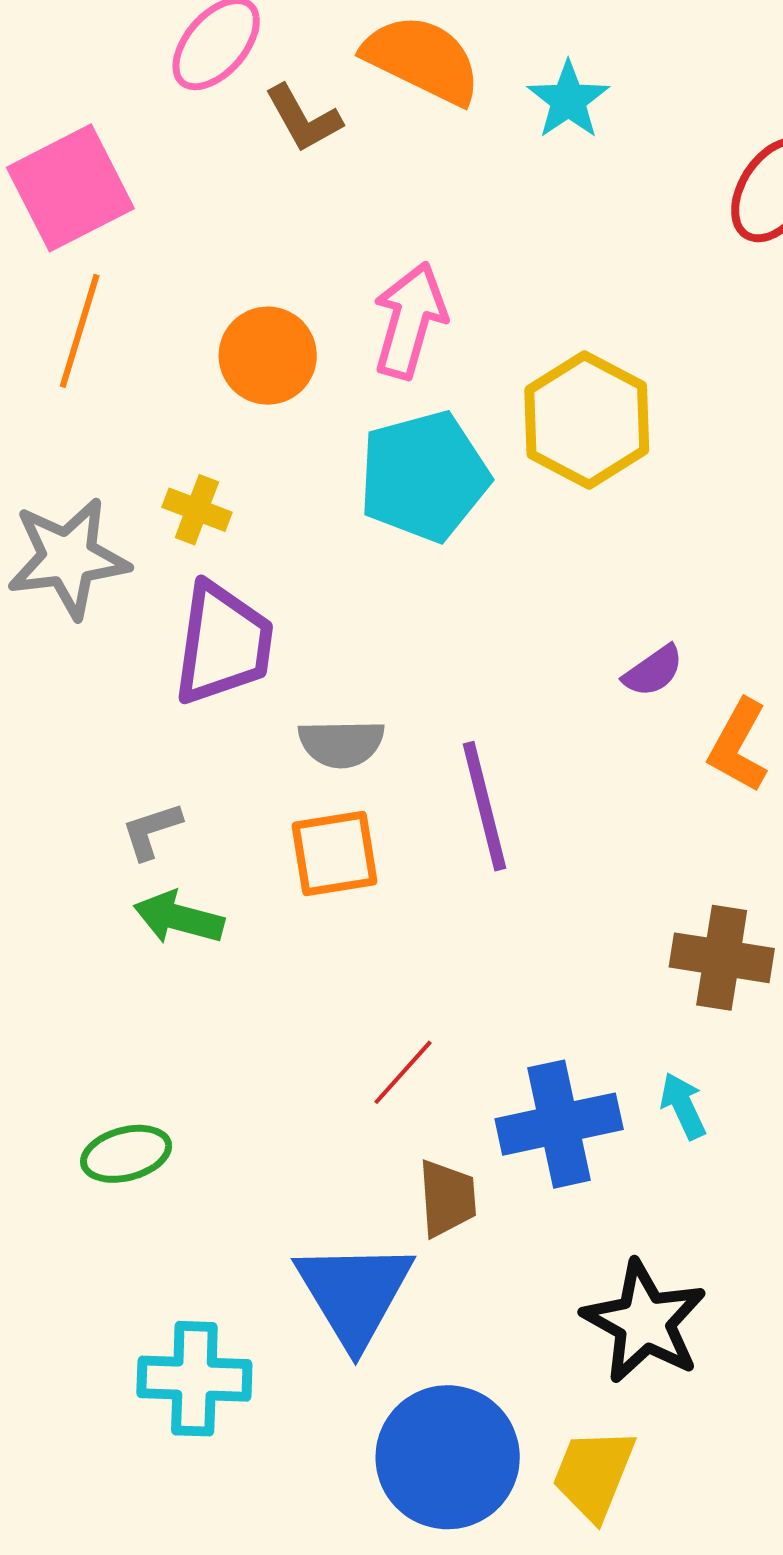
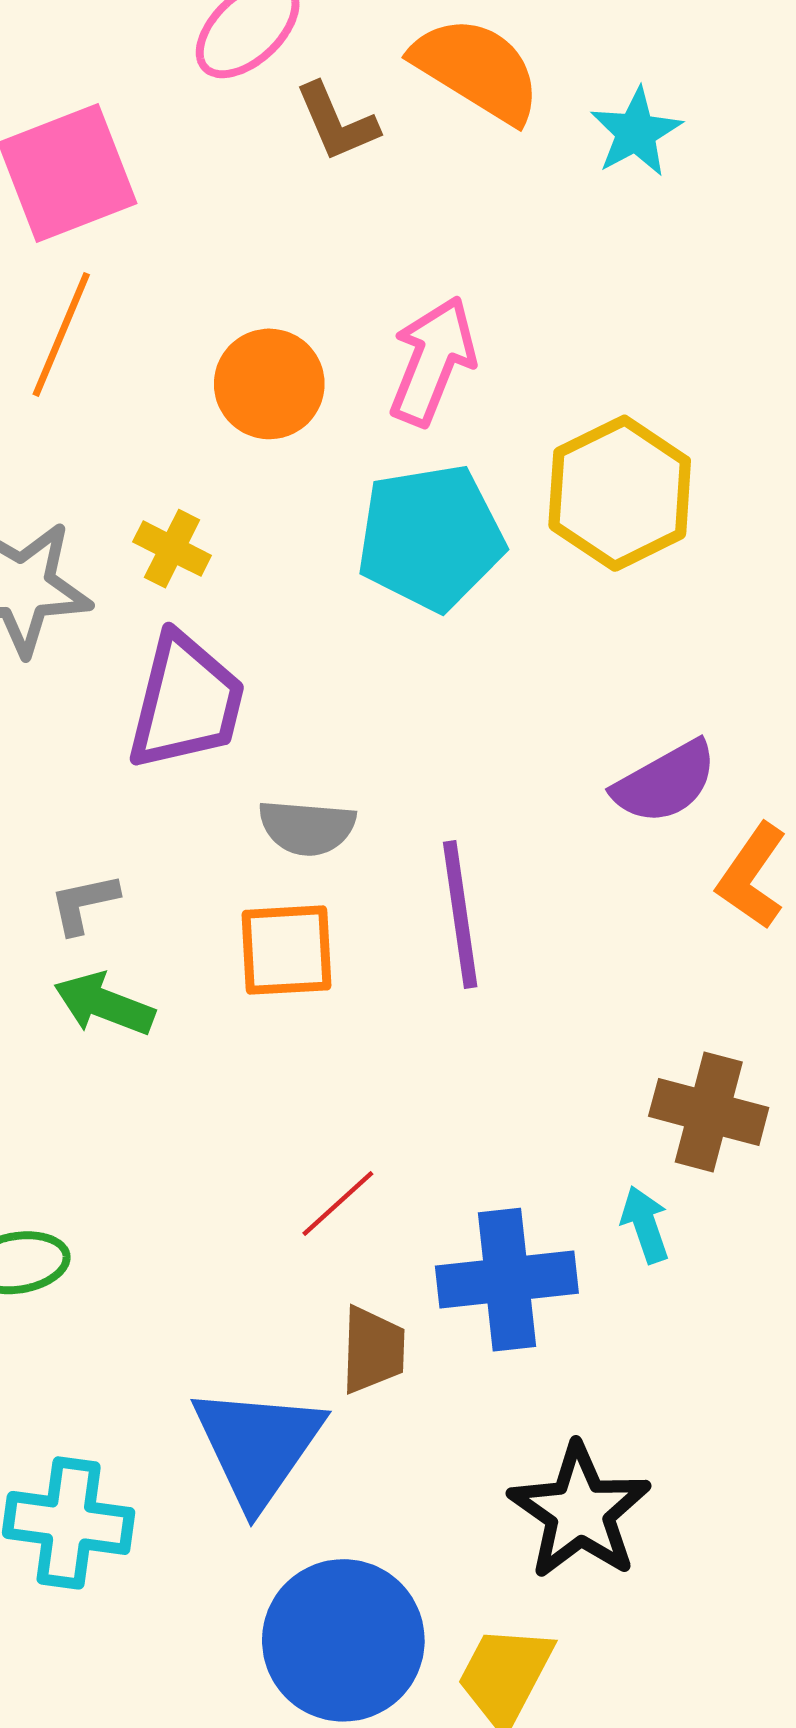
purple semicircle: (653, 671) -> (665, 782), size x1.5
cyan arrow: (683, 1106) -> (645, 1225), moved

